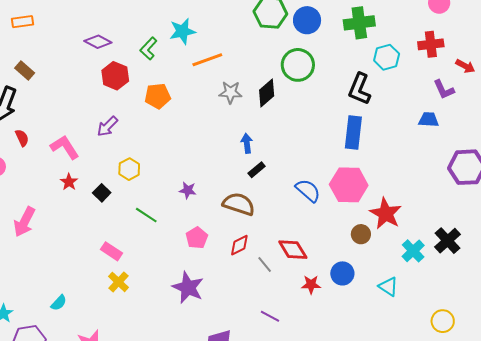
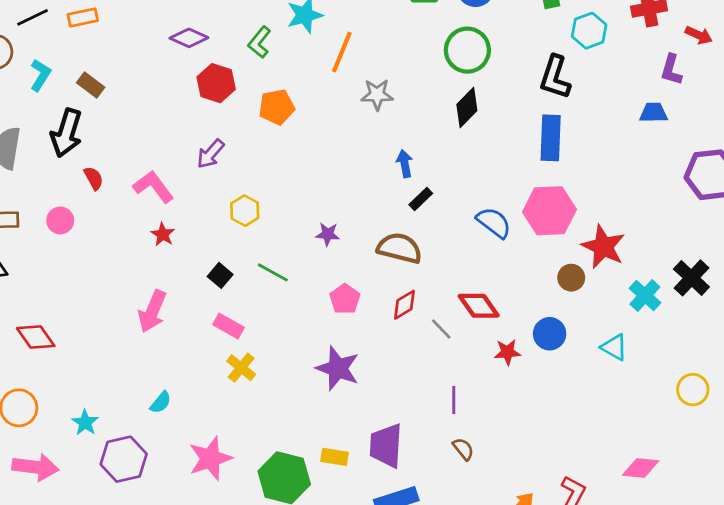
orange line: (207, 60) -> (342, 52), turned -44
purple L-shape: (444, 90) -> (671, 70), turned 45
black diamond: (267, 93) -> (467, 107), moved
black square: (102, 193) -> (220, 275), moved
pink arrow: (24, 222) -> (152, 311), moved
purple line: (270, 316) -> (454, 400), turned 66

